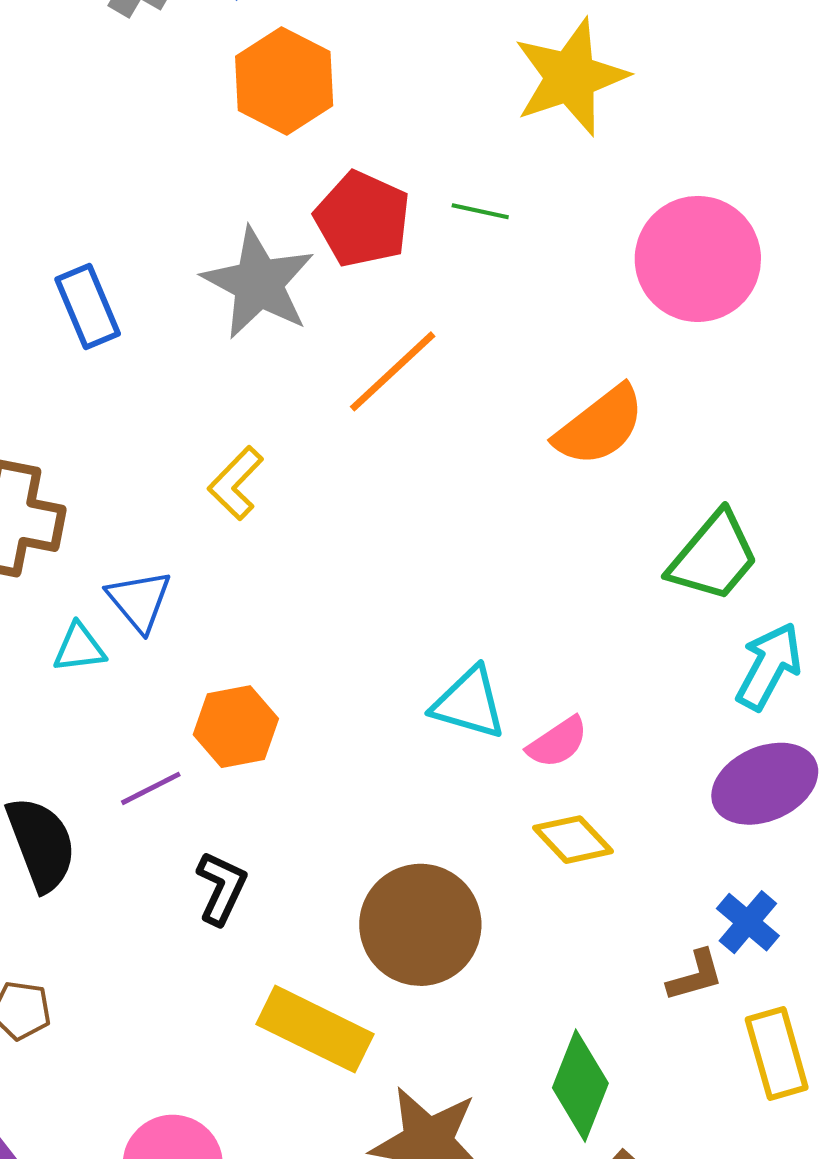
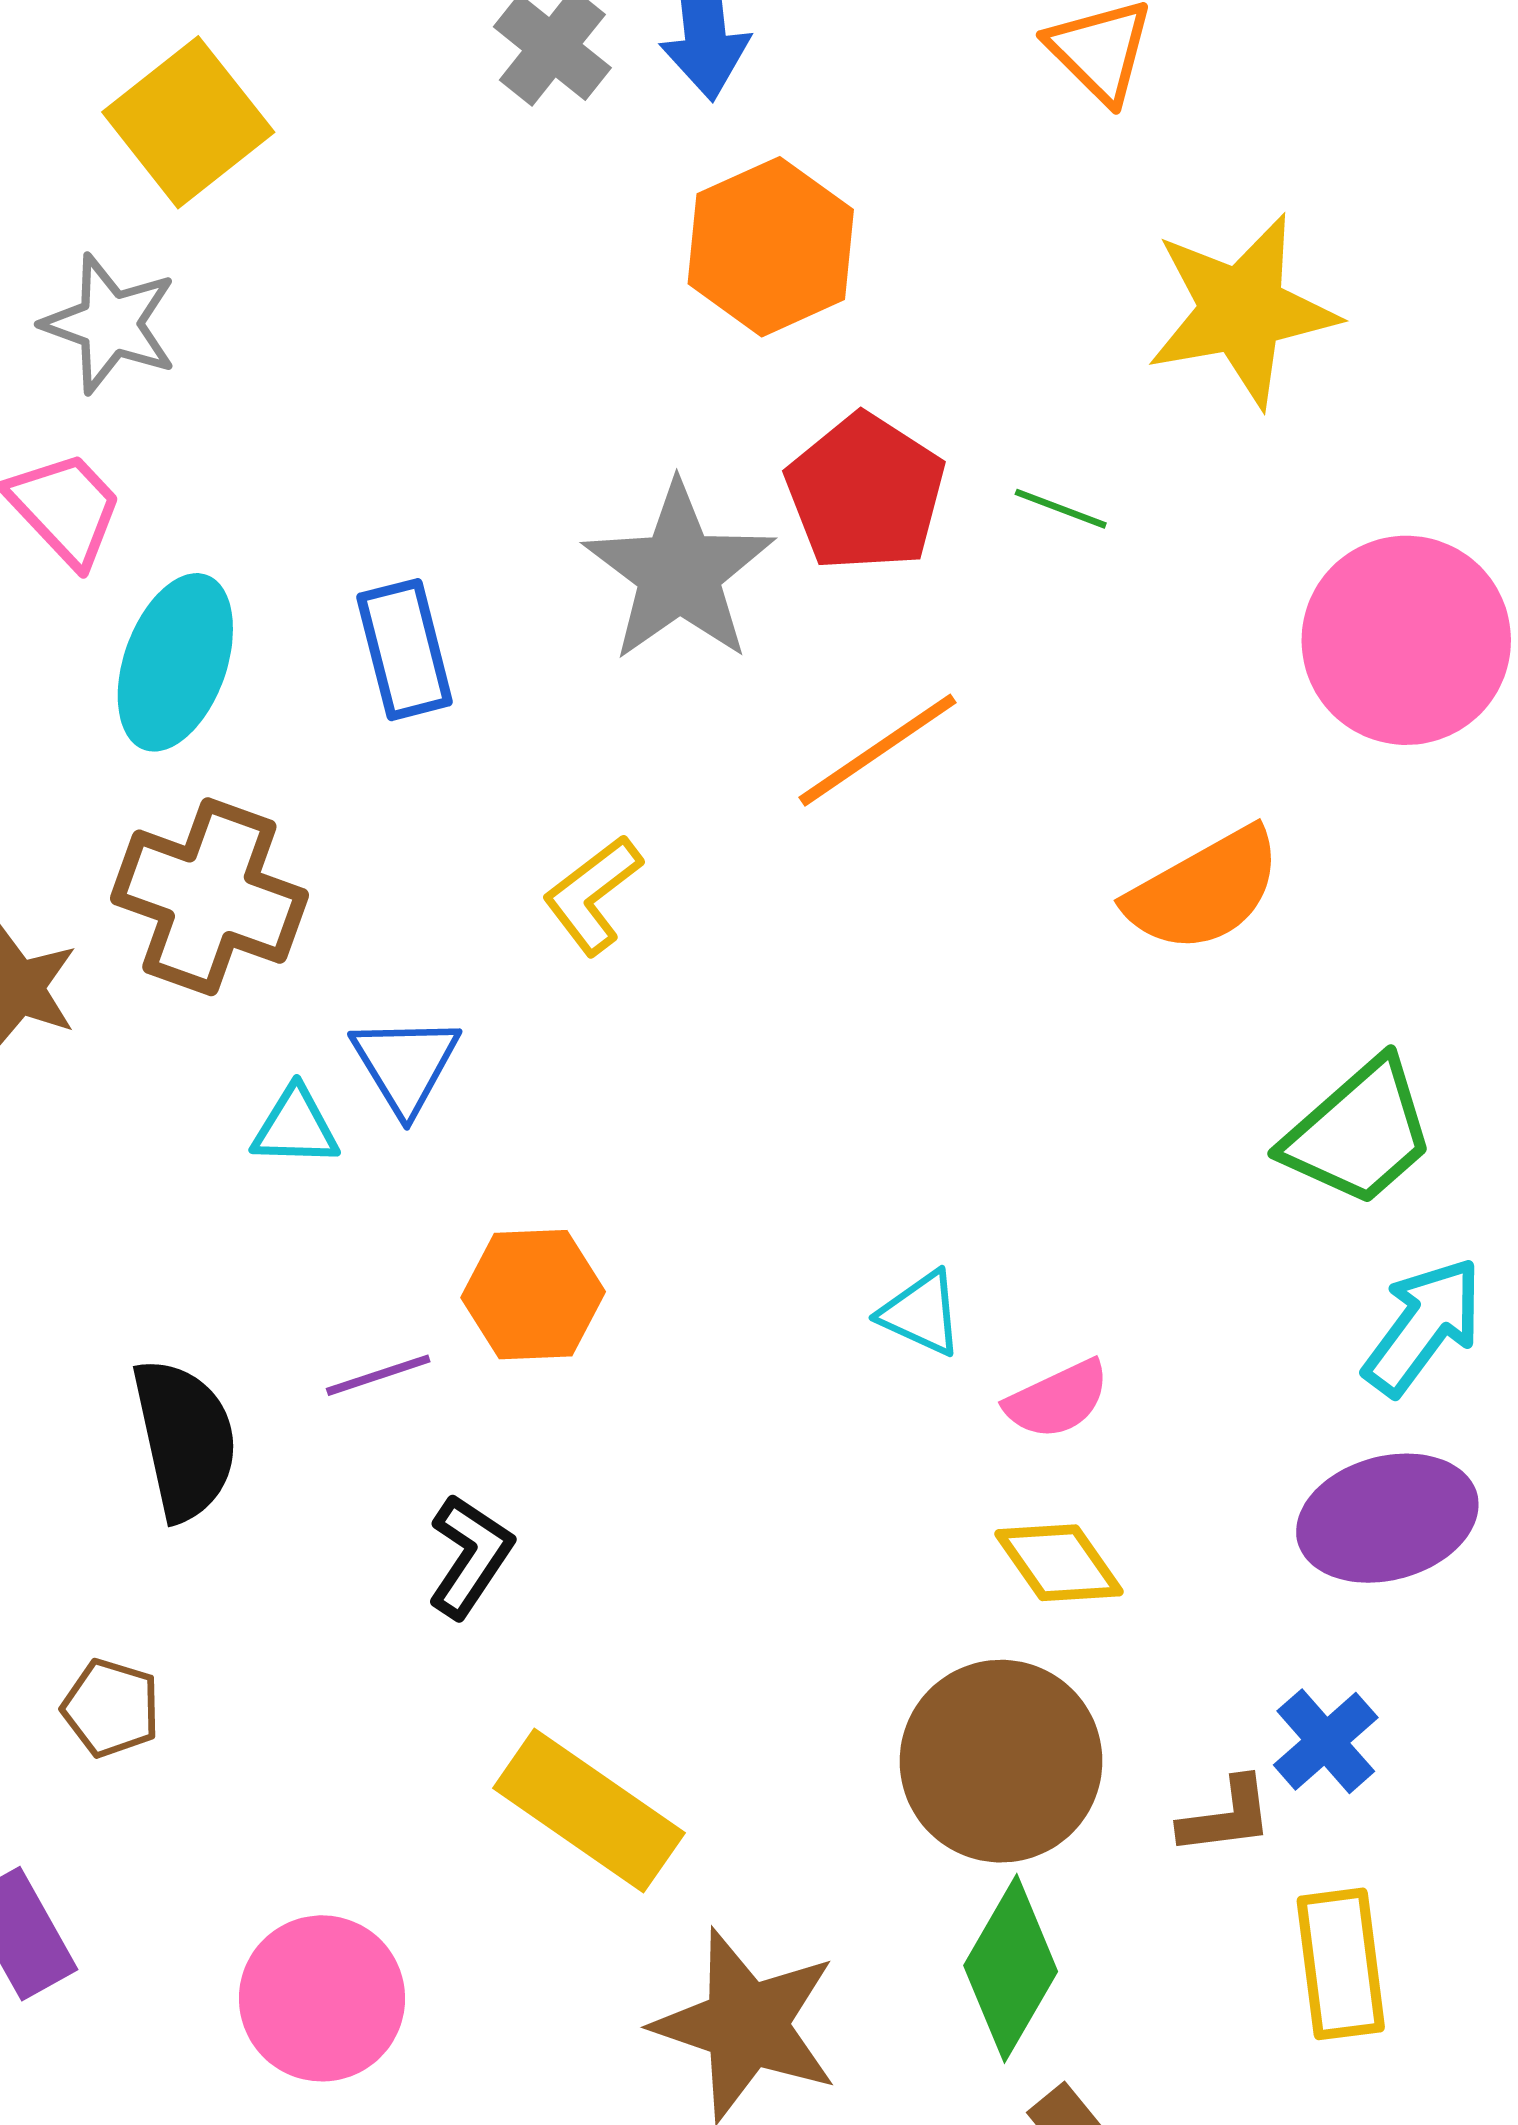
blue rectangle: (88, 307) -> (405, 650), moved
cyan triangle: (469, 703) -> (921, 1313), size x0.7
brown circle: (420, 925) -> (1001, 1761), moved

